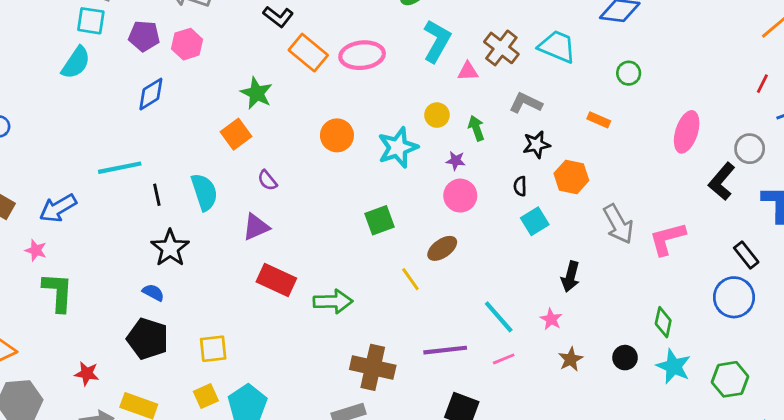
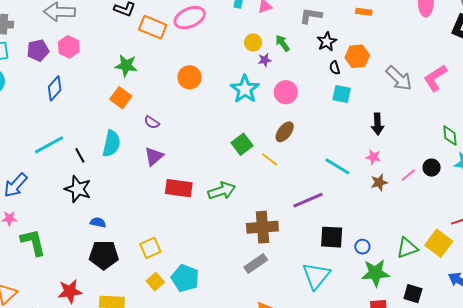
cyan star: (398, 148) -> (245, 89), moved
purple star: (456, 161) -> (265, 60), moved
black semicircle: (520, 186) -> (335, 68), moved
cyan semicircle: (204, 192) -> (111, 144), turned 48
green square: (380, 220) -> (242, 144), moved
cyan square: (535, 221) -> (342, 94), turned -30
black star: (170, 248) -> (78, 189), moved
pink line: (504, 359) -> (408, 175), moved
brown star: (571, 359) -> (379, 182), moved, turned 30
red star: (87, 374) -> (70, 291), size x1.4

